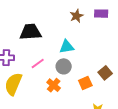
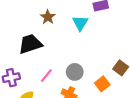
brown star: (76, 16) -> (48, 17), moved
cyan triangle: (67, 47) -> (80, 23), moved, turned -35

